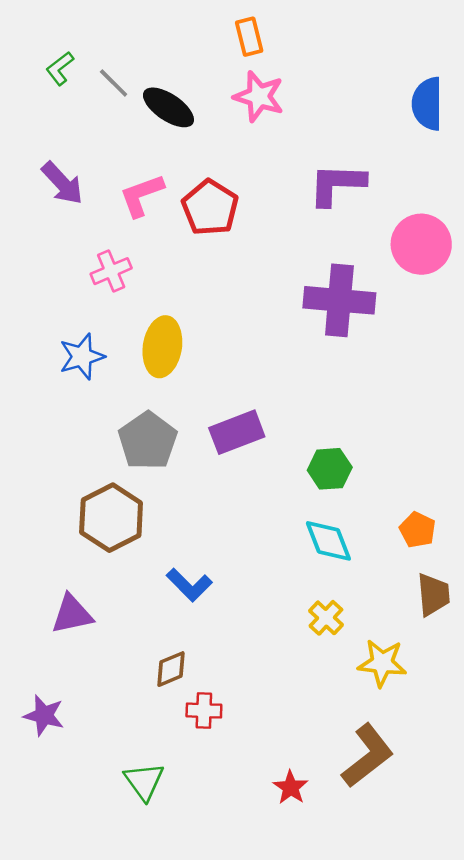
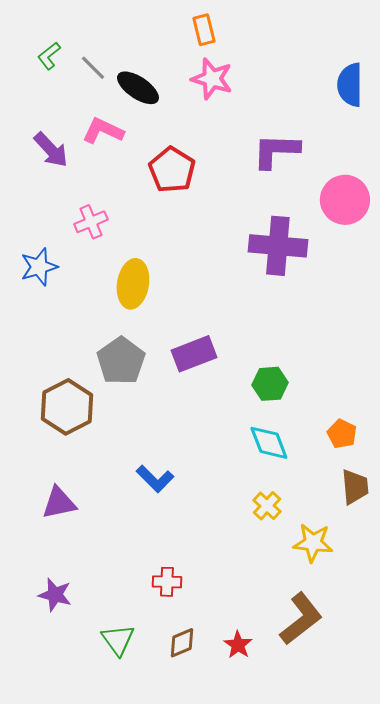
pink L-shape: (142, 195) -> (103, 131), moved, turned 45
blue star: (82, 357) -> (39, 267), moved
brown hexagon: (111, 518) -> (67, 407), moved
brown diamond: (171, 669) -> (182, 643), moved
purple star: (44, 715) -> (55, 595), moved

